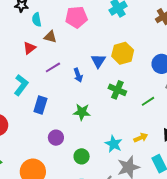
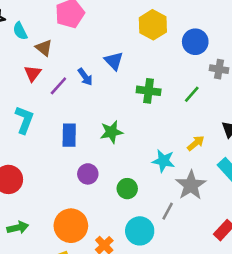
brown triangle: (50, 37) -> (44, 48), turned 40
red triangle: (29, 48) -> (33, 73), moved
yellow hexagon: (123, 53) -> (153, 25), moved
blue arrow: (78, 75) -> (85, 77), moved
blue rectangle: (40, 105) -> (69, 135), moved

